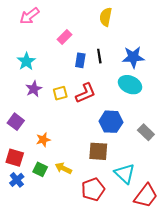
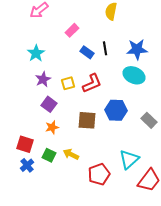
blue rectangle: (80, 60) -> (87, 52), turned -64
purple square: (16, 122) -> (49, 104), moved
brown square: (98, 151) -> (87, 120), moved
cyan triangle: (125, 174) -> (129, 159), turned 35

